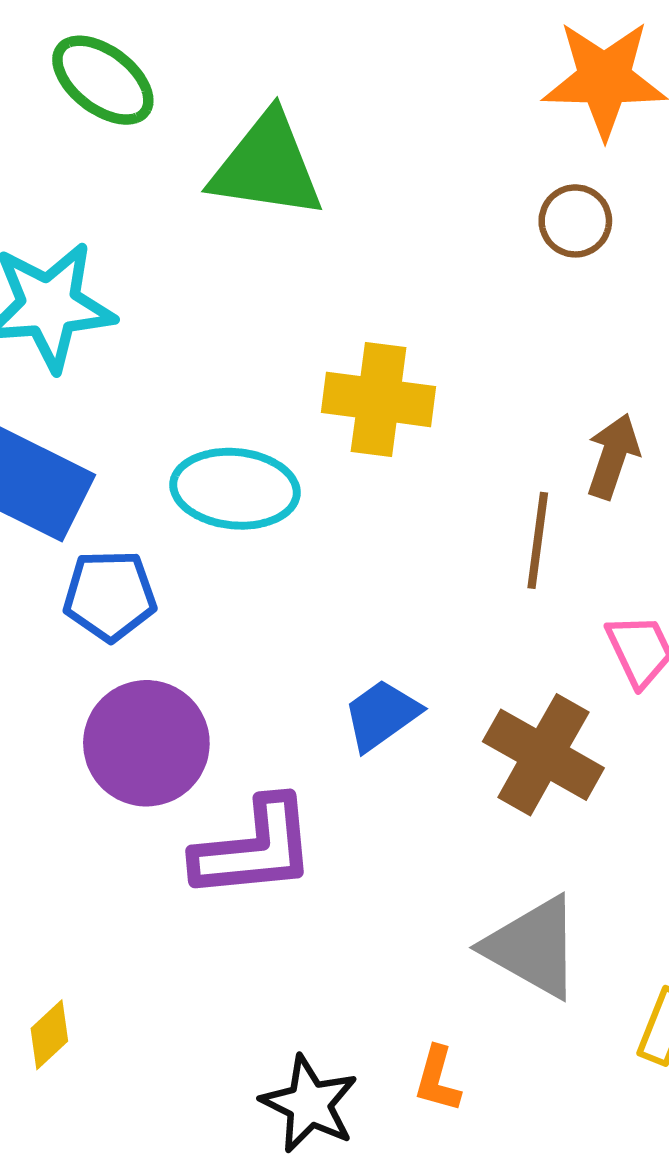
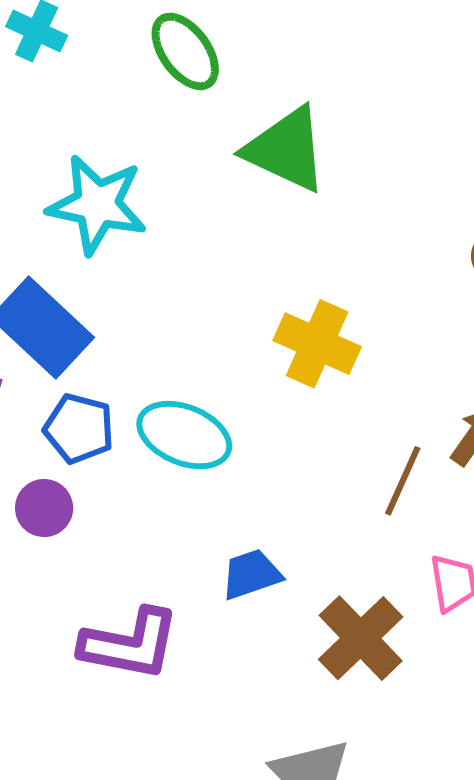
cyan ellipse: (235, 489) -> (184, 435), moved
purple circle: (146, 743) -> (44, 508), moved, size x0.6

